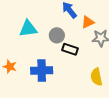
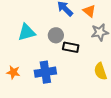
orange triangle: (88, 22) -> (89, 11), moved, turned -48

